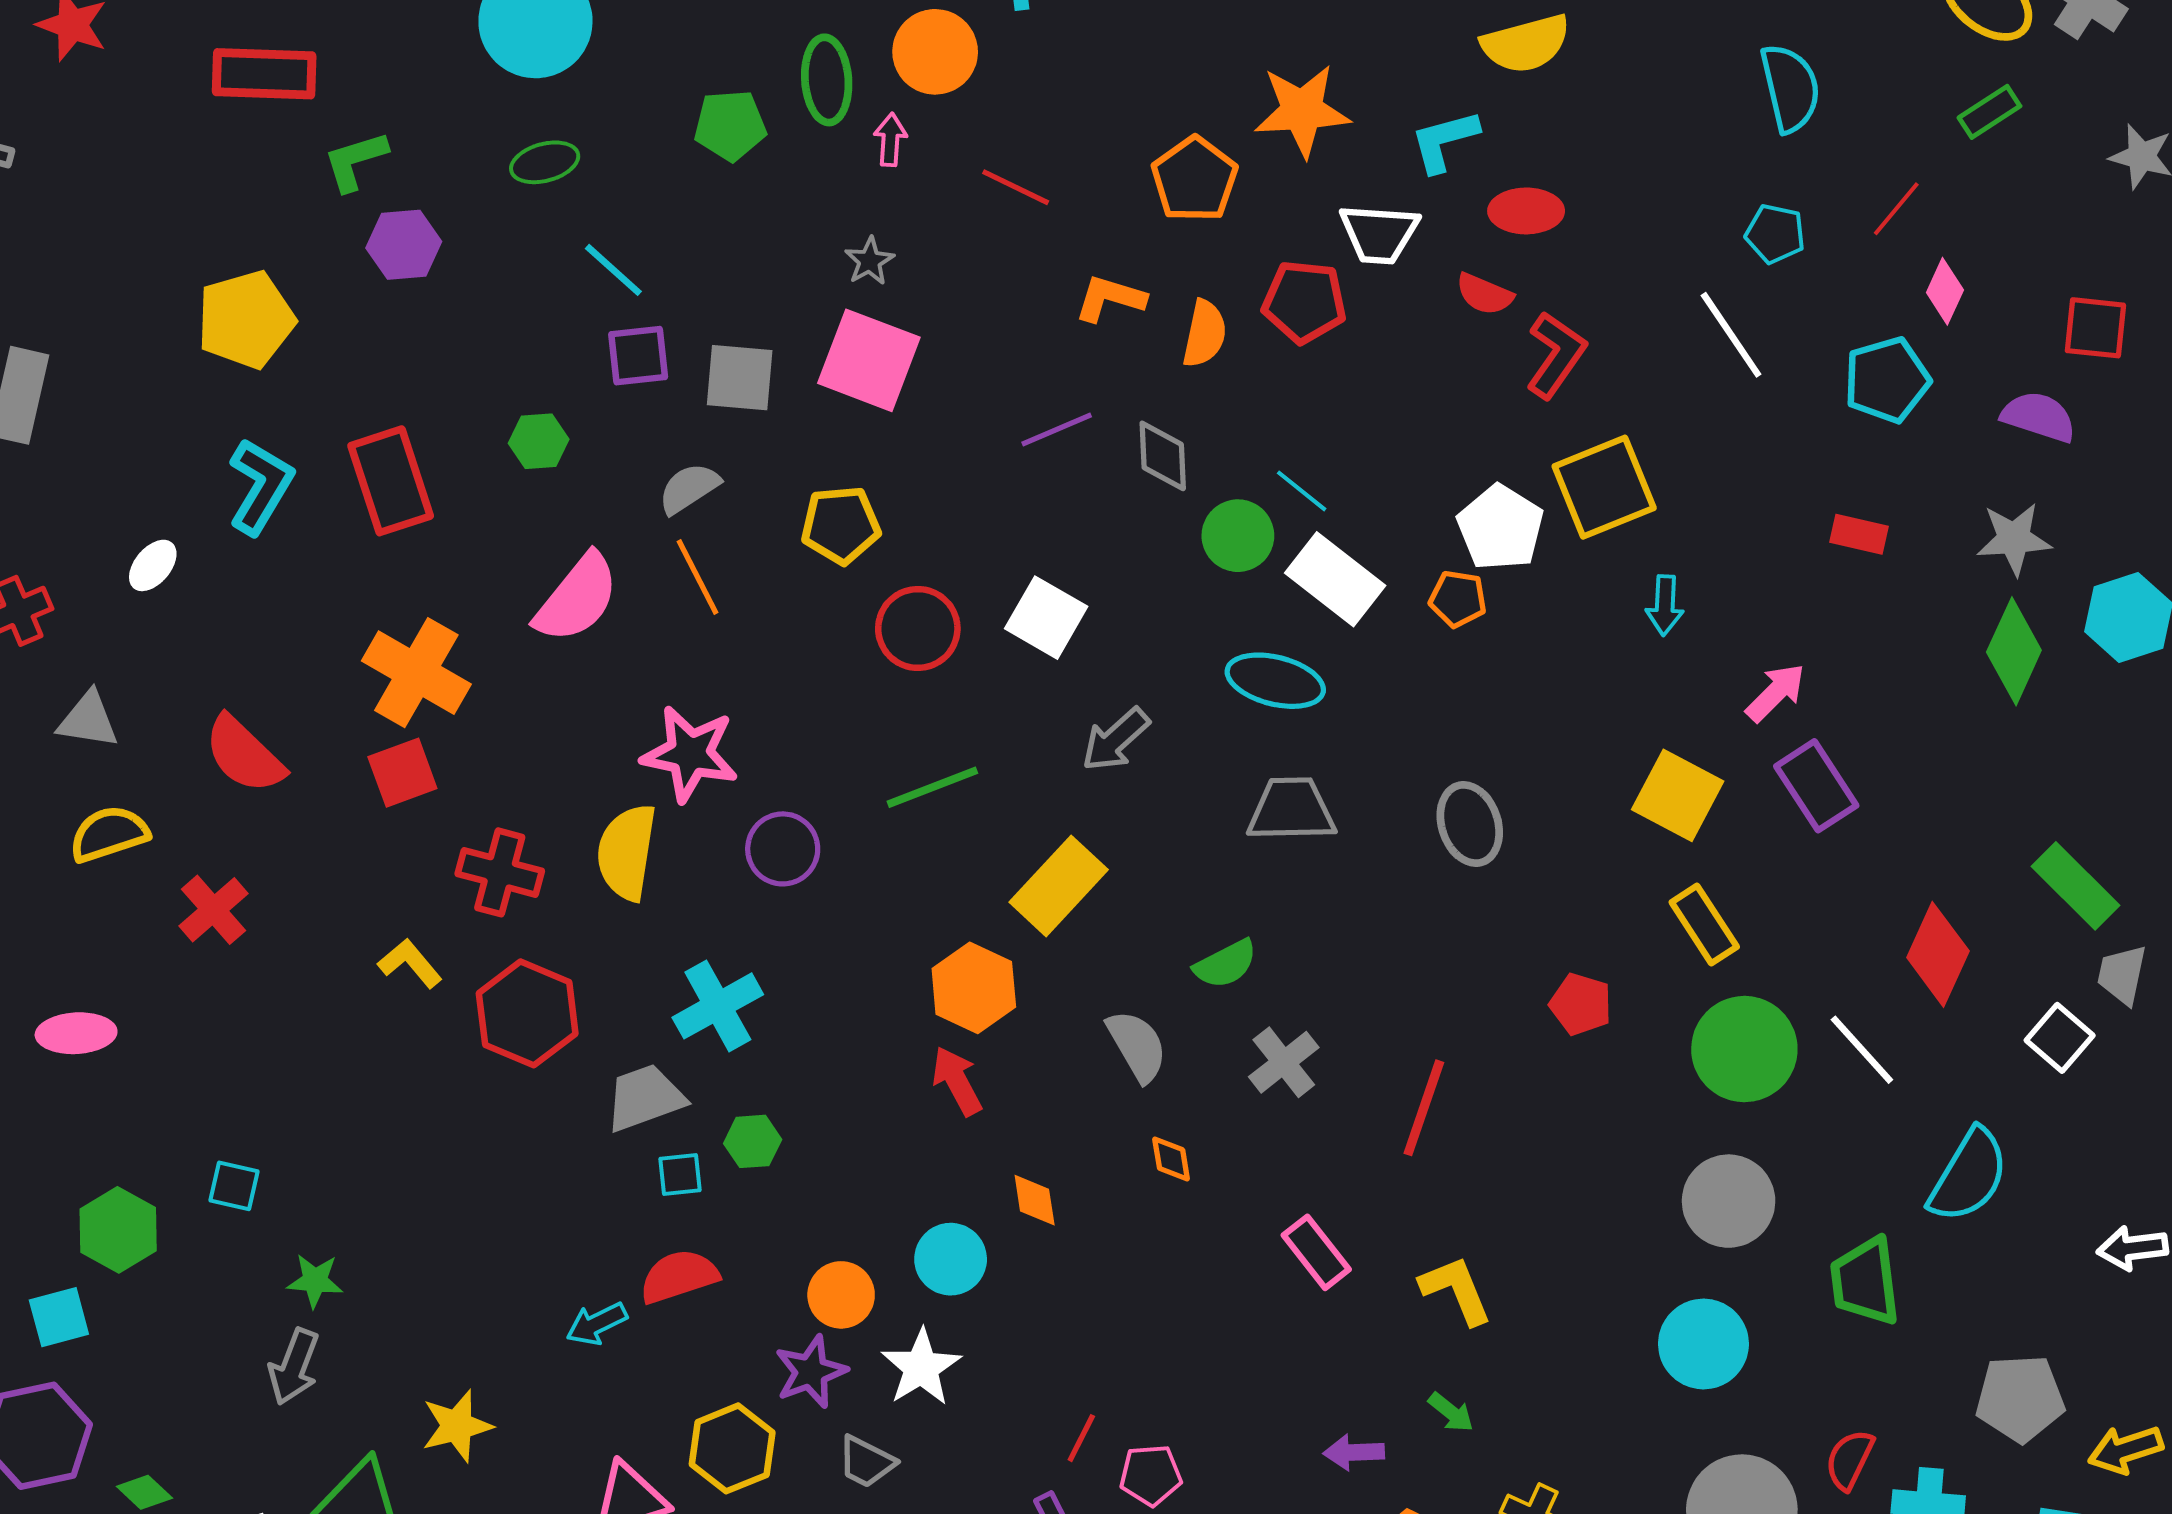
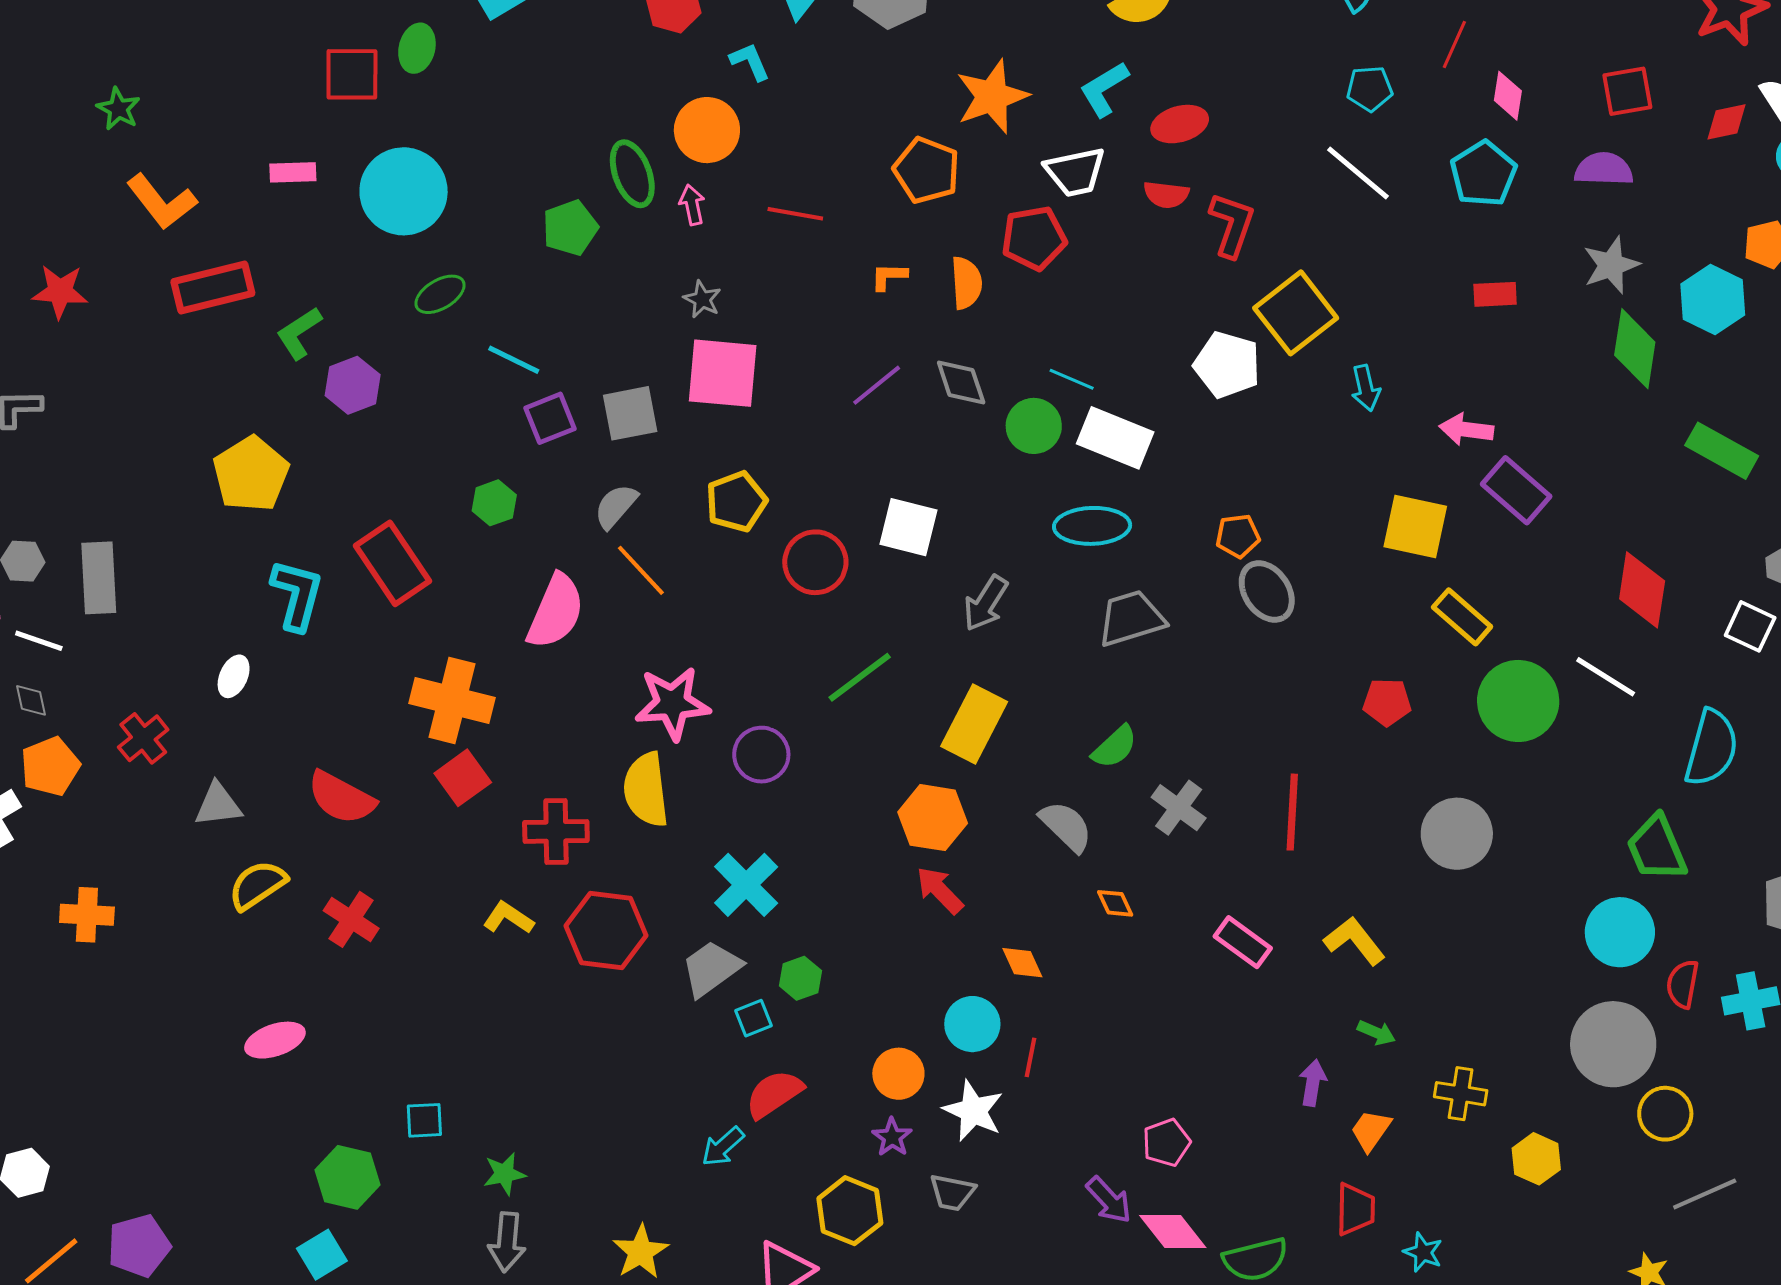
orange L-shape: (1110, 298) -> (889, 276), size x0.7
orange pentagon: (1458, 599) -> (1238, 536), moved
pink arrow: (1776, 693) -> (1466, 430), turned -112
green rectangle: (2076, 886) -> (1722, 451), moved
gray circle: (1729, 1201) -> (1457, 834), moved
cyan circle: (1703, 1344) -> (1620, 932), moved
purple star: (811, 1372) -> (892, 1137), size x0.7
red line: (1081, 1438) -> (1030, 1057), moved
purple arrow: (1354, 1452) -> (1313, 1083), turned 117

